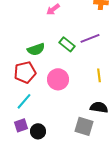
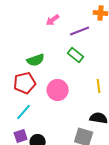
purple line: (90, 38) -> (80, 31), moved
green rectangle: (67, 44) -> (76, 55), moved

